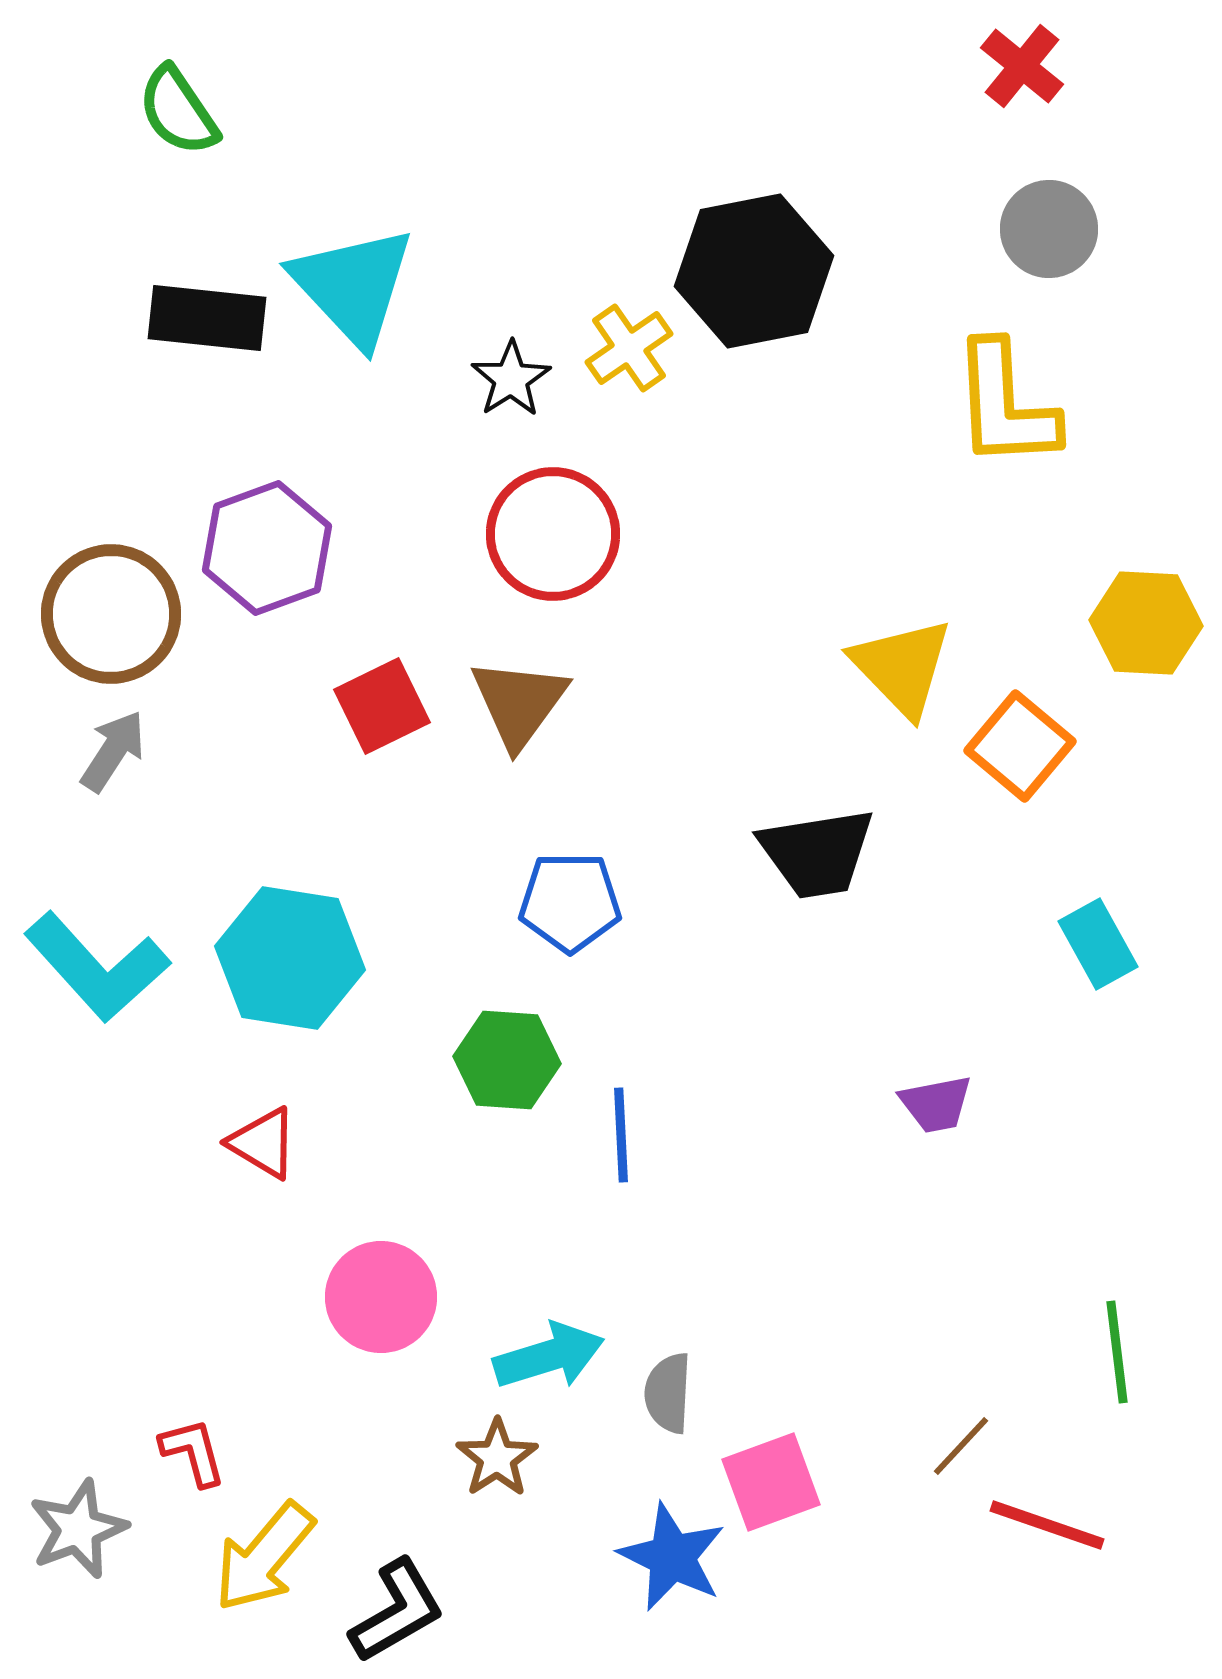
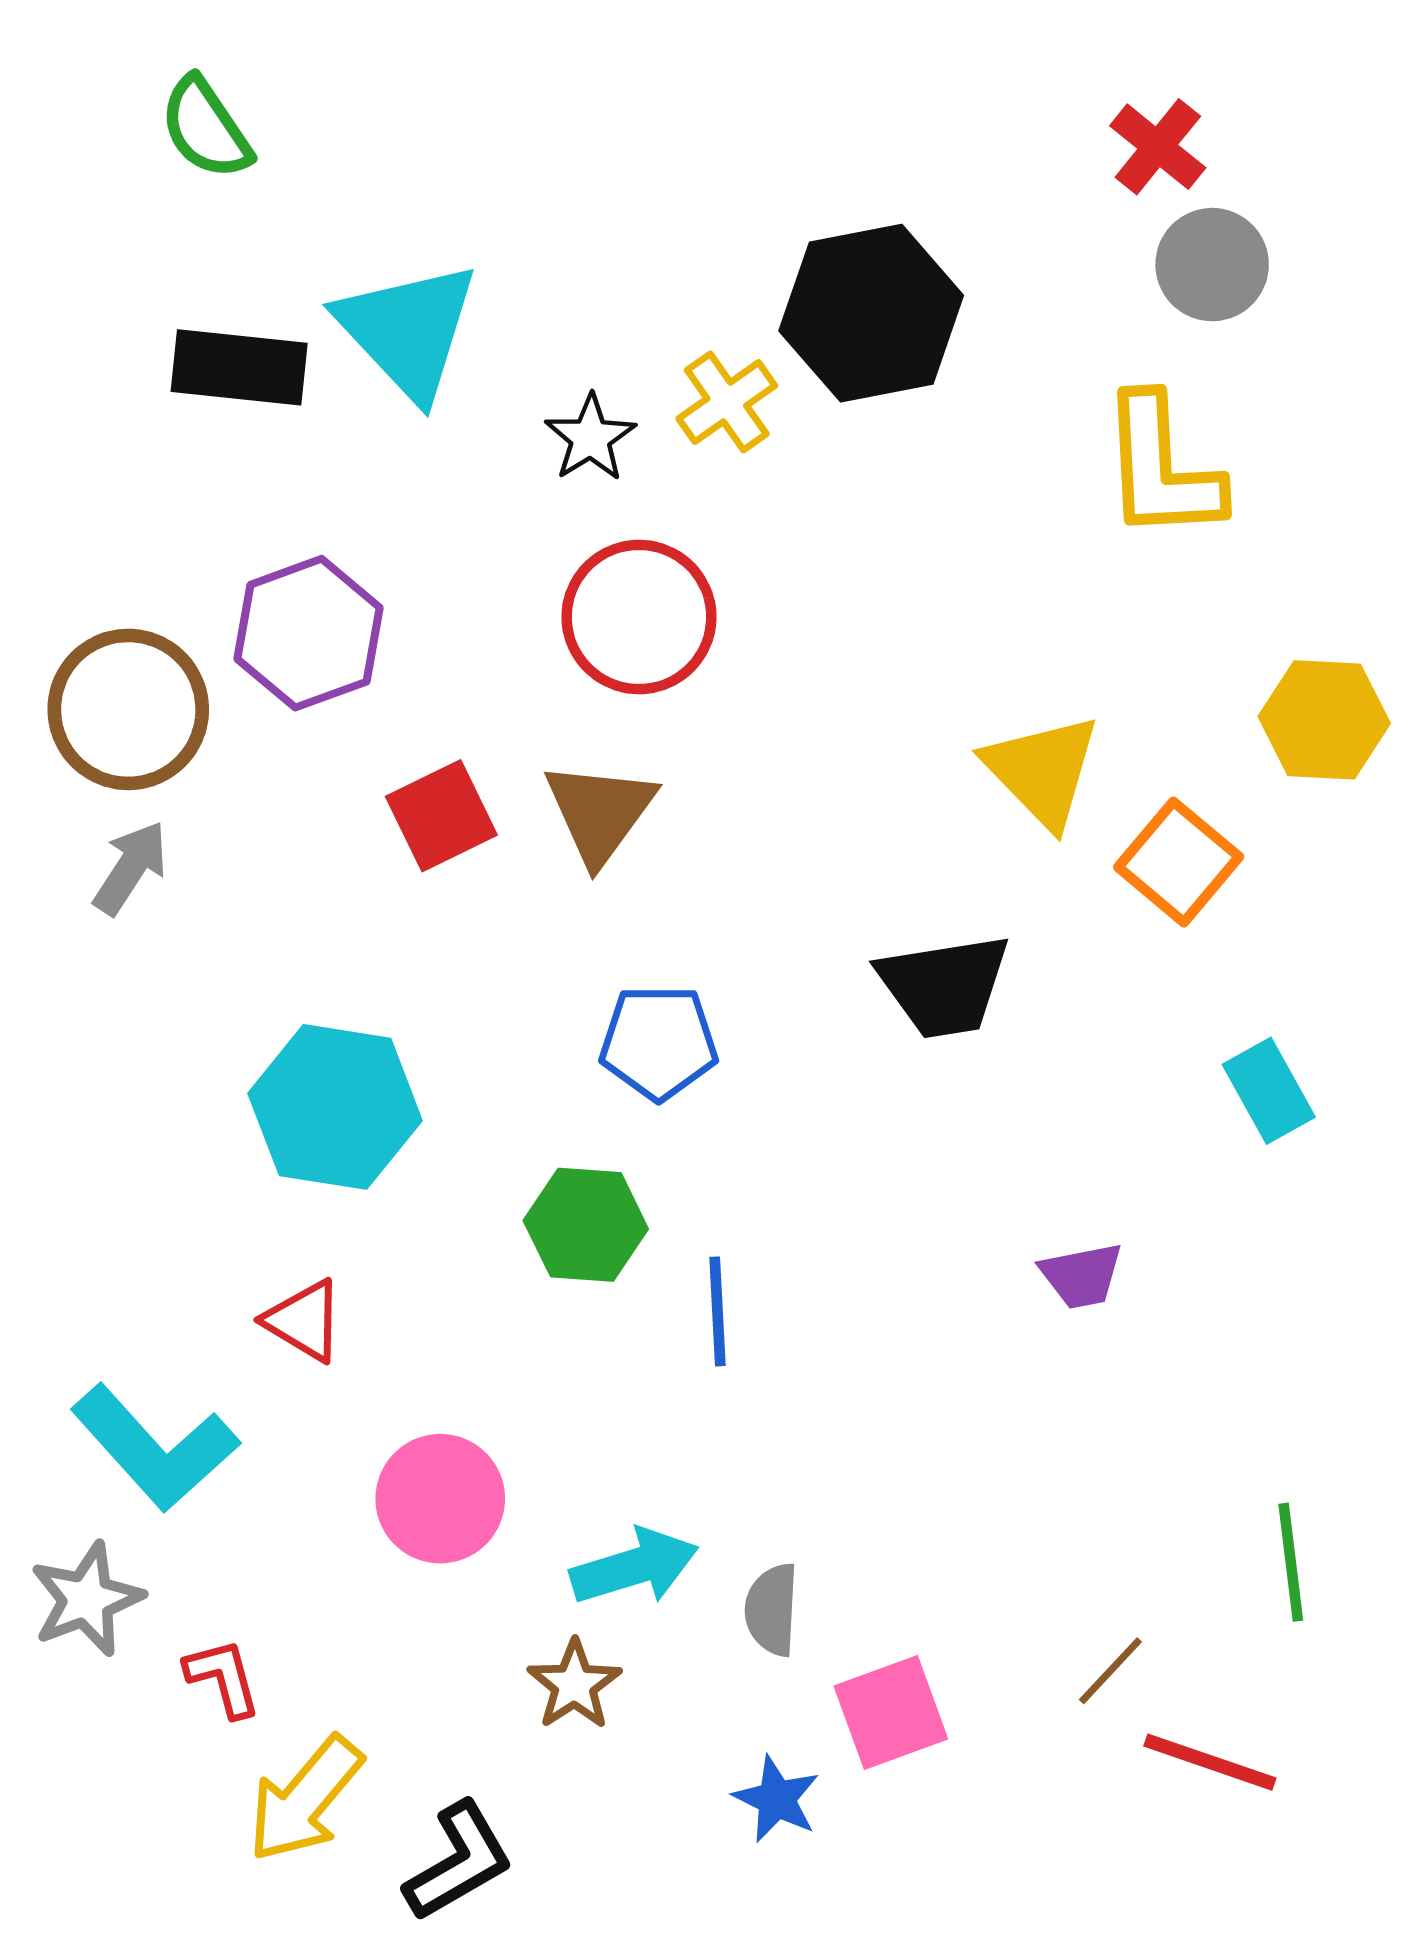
red cross: (1022, 66) -> (1158, 147), moved
cyan L-shape: (97, 967) -> (155, 1448), moved
gray star: (78, 1529) -> (87, 1599), moved
blue star: (672, 1557) -> (776, 1799), size x0.7

